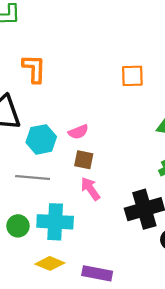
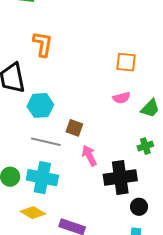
pink semicircle: (78, 132) -> (121, 98), moved
gray line: (33, 178) -> (46, 142), moved
pink arrow: (90, 189) -> (89, 156), moved

